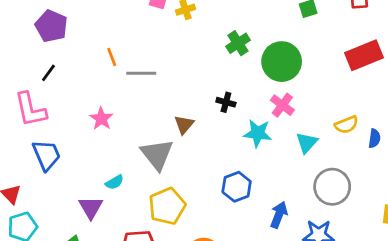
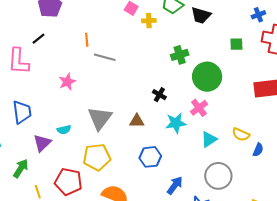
brown triangle: (184, 125) -> (137, 121), moved, turned 35
yellow semicircle: (347, 125) -> (241, 134), turned 30
cyan star: (258, 133) -> (176, 123), turned -30
blue trapezoid: (46, 155) -> (22, 112), moved

